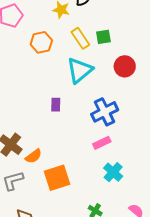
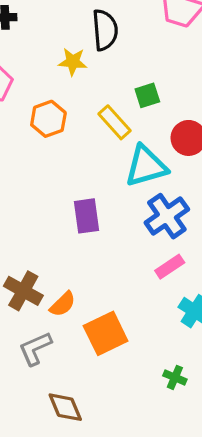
yellow rectangle: (80, 38) -> (114, 122), moved
cyan triangle: (80, 70) -> (146, 166), moved, turned 32
purple rectangle: (56, 105) -> (86, 216), size x1.5

